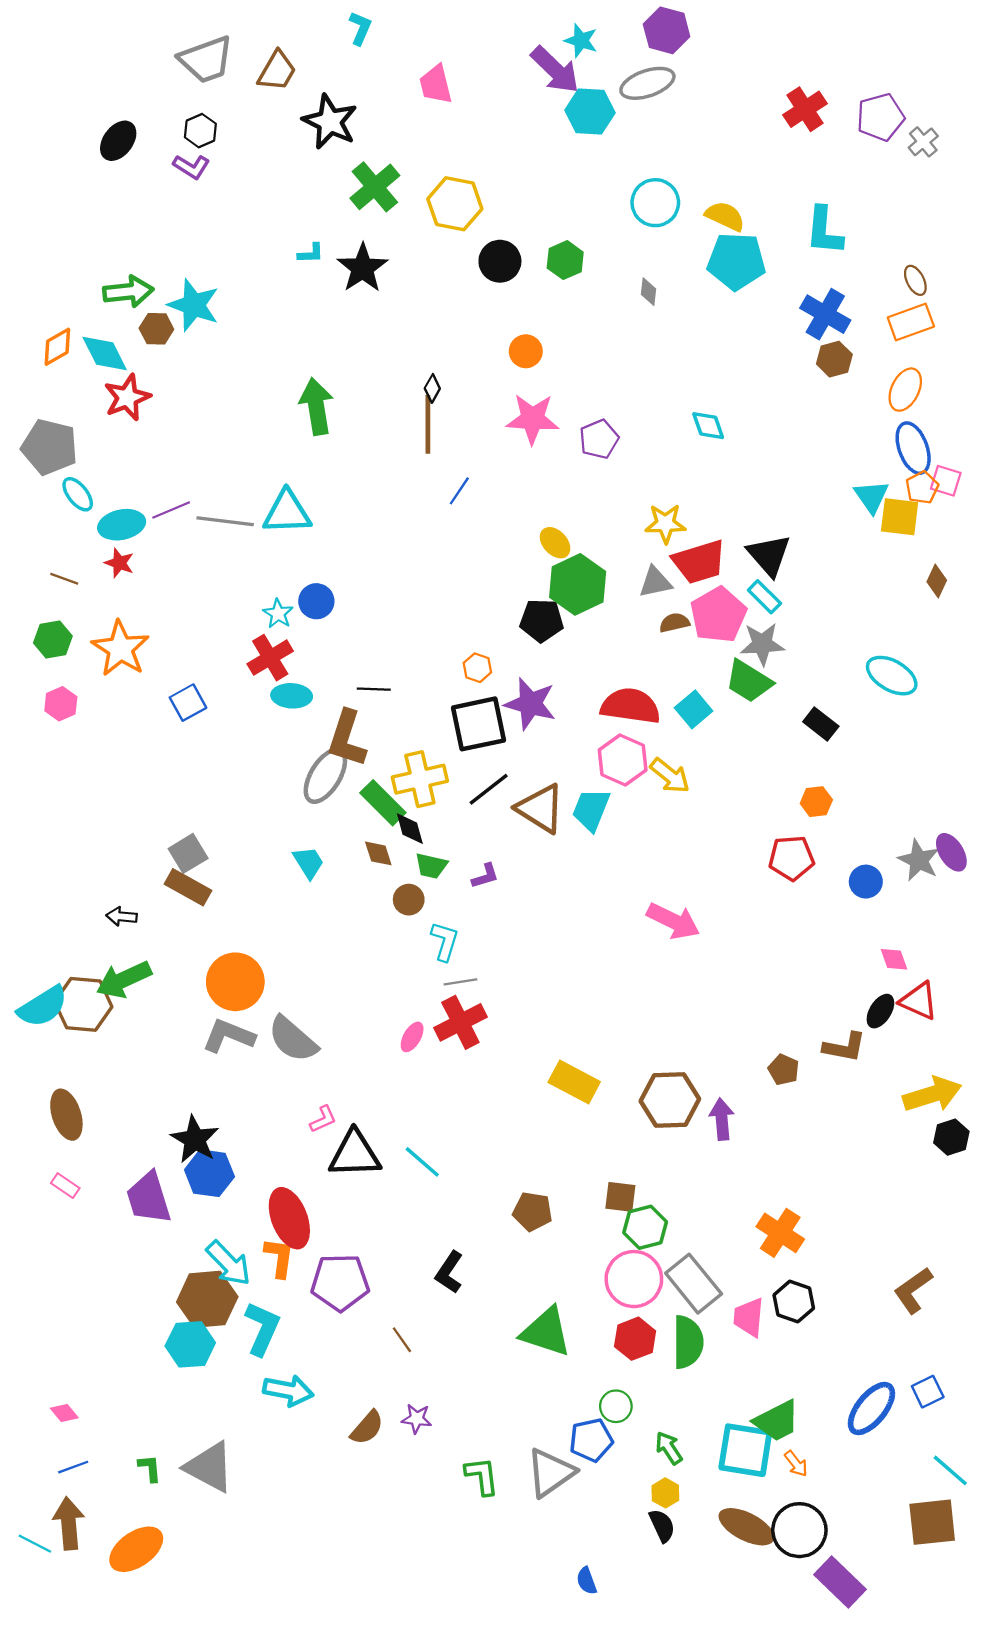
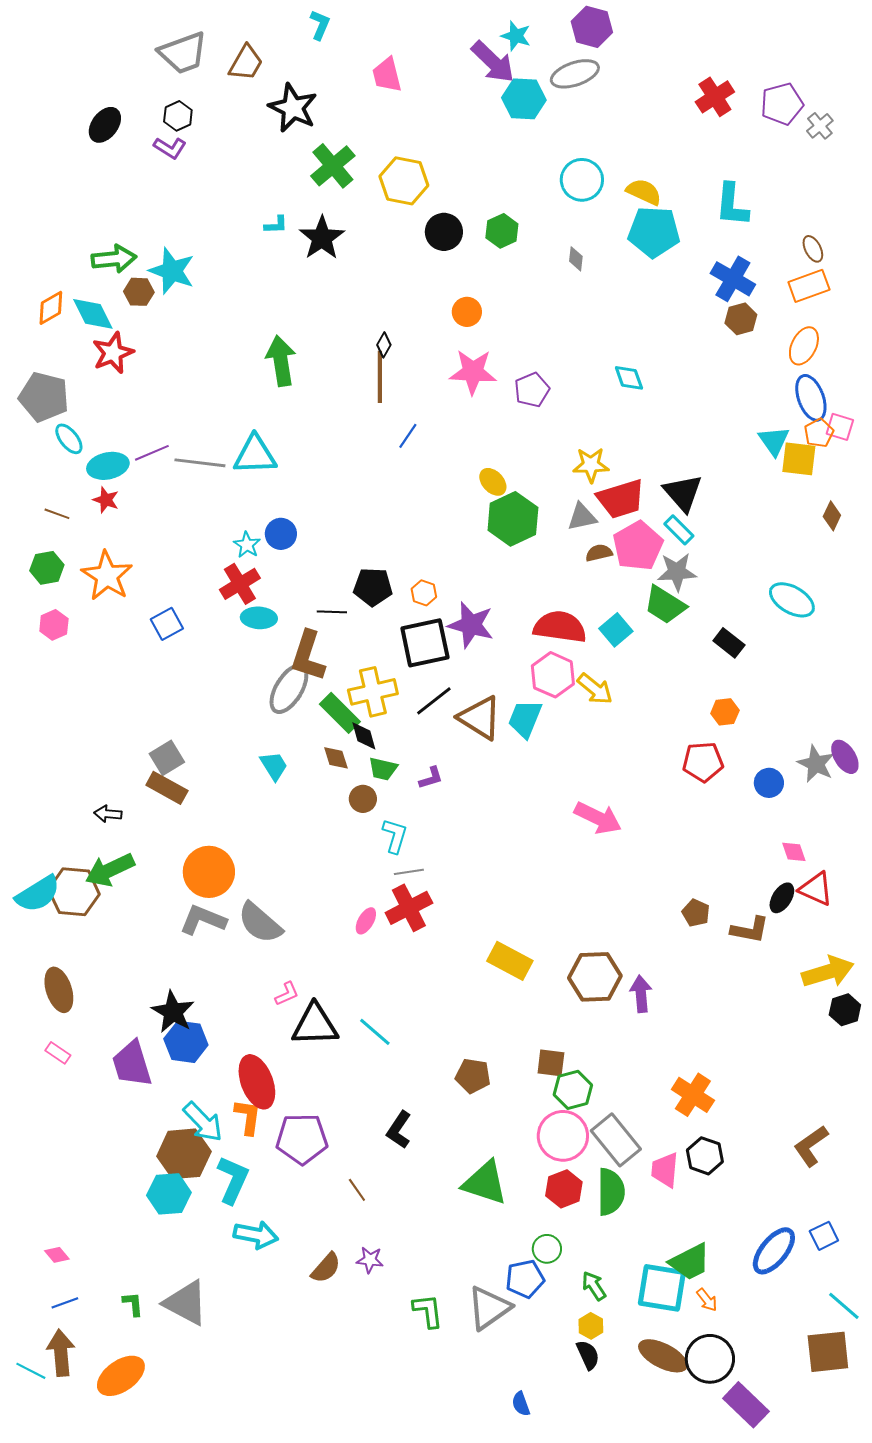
black pentagon: (542, 620) -> (373, 587), moved
brown pentagon: (784, 1070) -> (696, 913), moved

